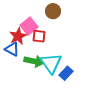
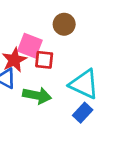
pink square: (29, 26) -> (30, 46), turned -30
cyan triangle: (51, 63) -> (84, 84), moved, turned -30

